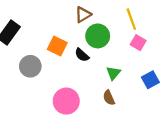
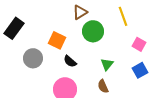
pink square: (138, 43) -> (139, 44), moved
black semicircle: (82, 55) -> (70, 61), moved

